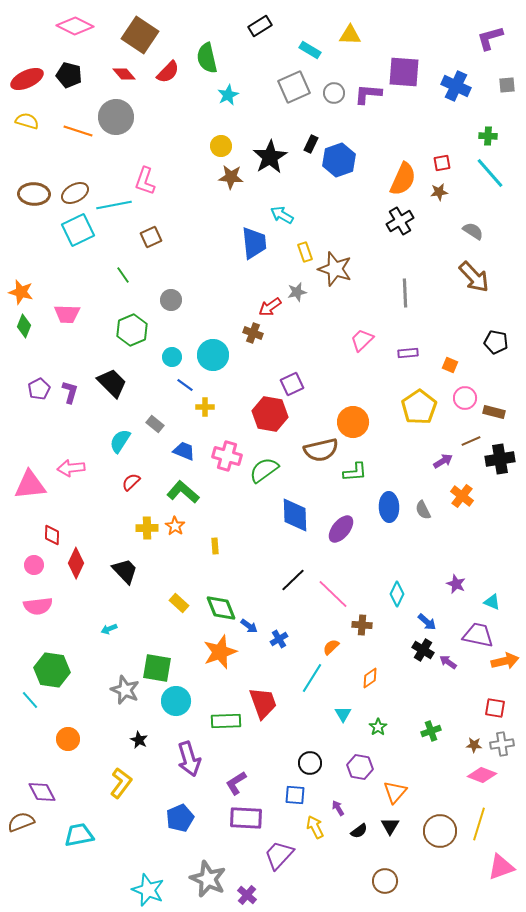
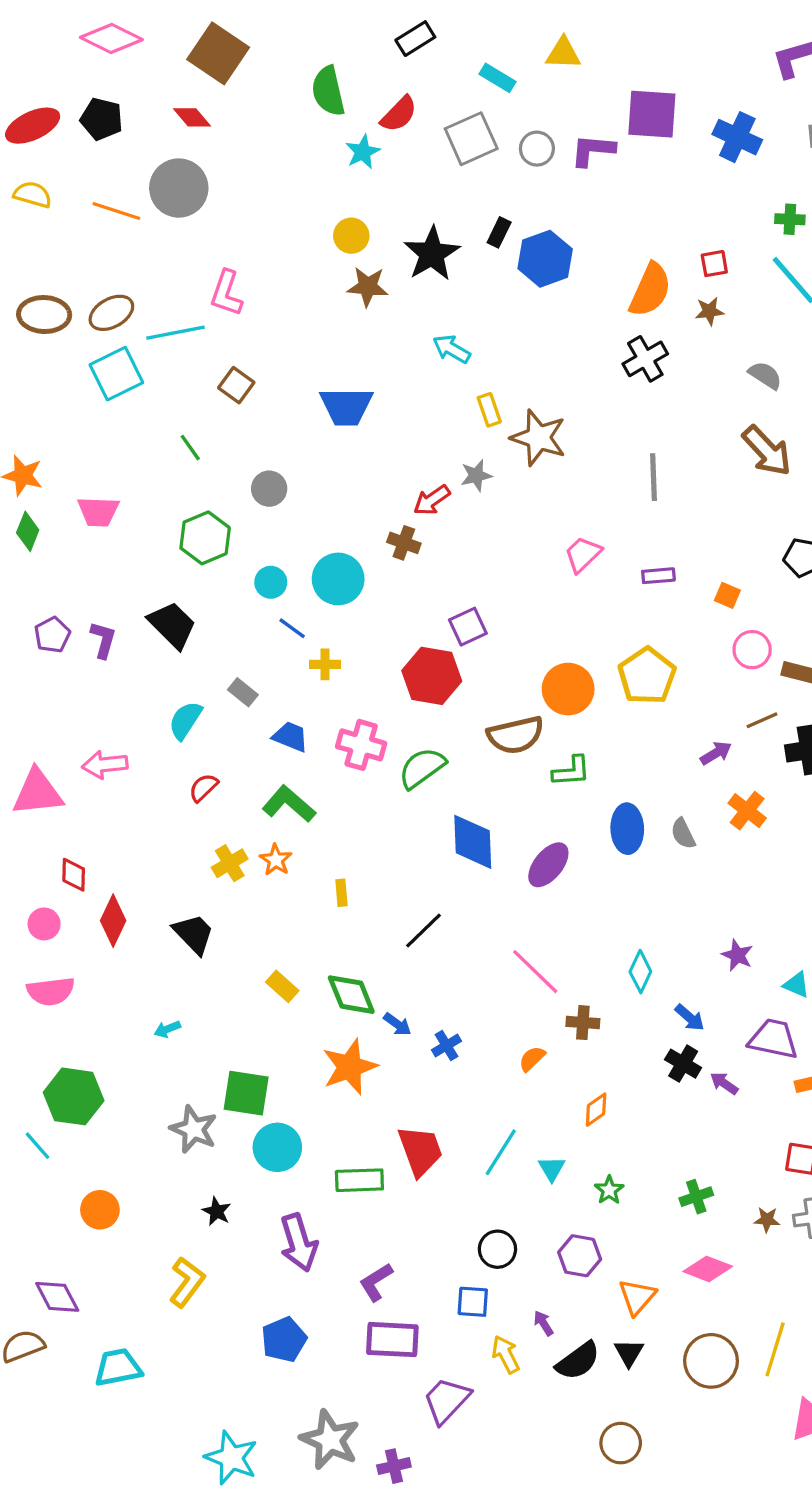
red semicircle: (168, 72) -> (399, 114), moved
brown square: (151, 237) -> (236, 385), turned -30
blue trapezoid: (254, 243) -> (346, 406), moved, turned 96
yellow pentagon: (419, 407) -> (647, 676), moved
yellow cross: (147, 528) -> (230, 863), turned -30
black line: (293, 580) -> (424, 931), moved
cyan line: (312, 678) -> (501, 1152), moved
pink diamond: (482, 775) -> (708, 1269), moved
black semicircle: (359, 831) -> (578, 1361), size x1.6
purple cross: (247, 895) -> (394, 1466), turned 36

